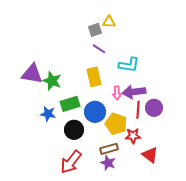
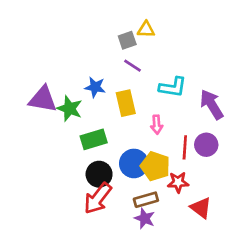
purple arrow: (134, 92) -> (212, 105), moved, turned 65
blue circle: (95, 112) -> (134, 163), moved
blue star: (48, 114) -> (95, 87), moved
red arrow: (71, 162) -> (98, 198), moved

